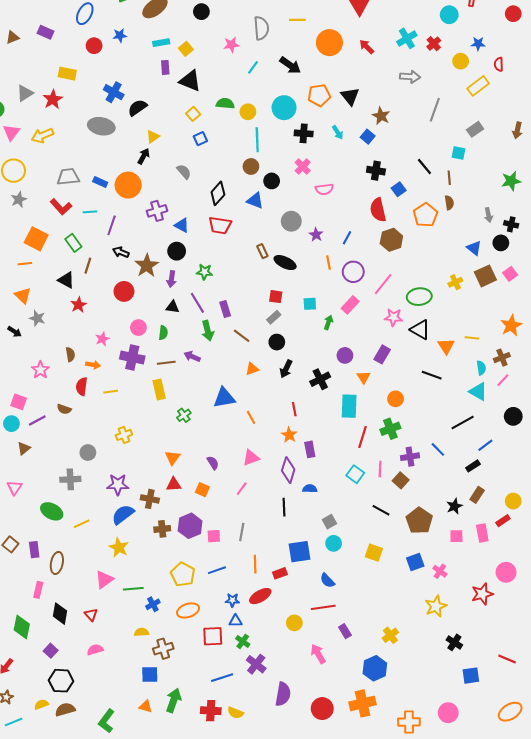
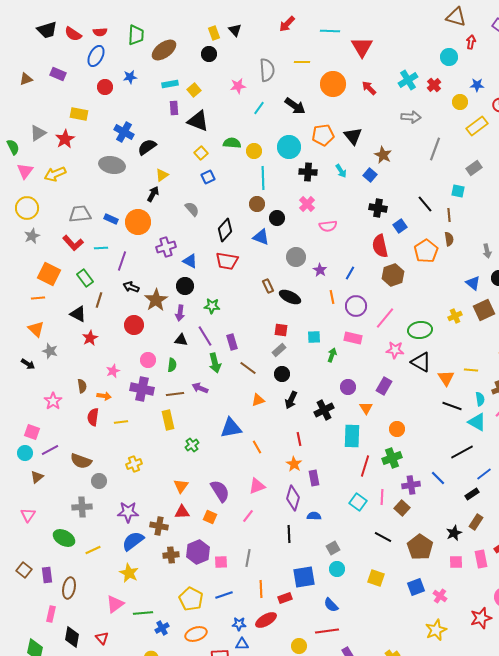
pink rectangle: (350, 305) -> (353, 338), turned 60
black line: (432, 375) -> (452, 406), moved
brown semicircle: (64, 409) -> (81, 461), moved, size x1.5
purple semicircle: (213, 463) -> (220, 491), size x1.6

